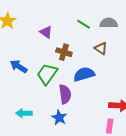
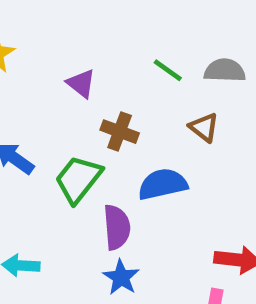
blue star: (59, 118) -> (121, 277), moved

